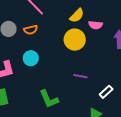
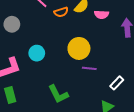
orange semicircle: (31, 30) -> (61, 12), moved
yellow circle: (75, 40) -> (79, 48), moved

